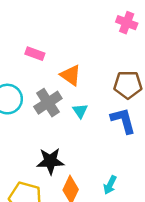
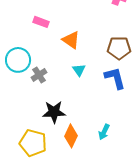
gray cross: (48, 103) -> (39, 75), moved, size x0.7

